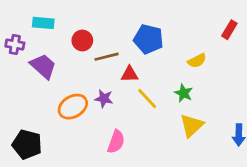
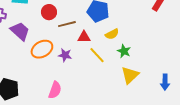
yellow semicircle: (197, 61) -> (112, 34), moved
orange ellipse: (73, 107) -> (42, 49), moved
pink semicircle: (116, 142) -> (55, 90), moved

